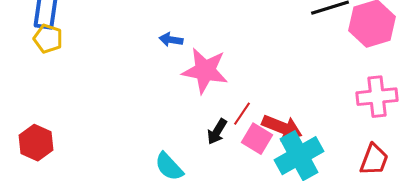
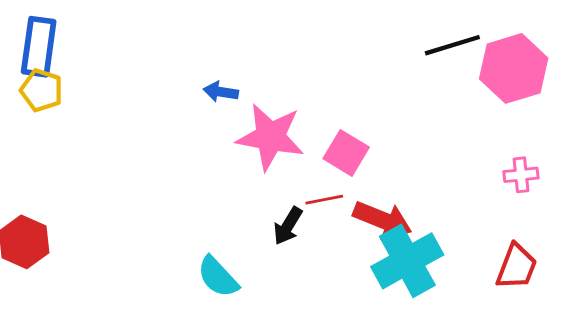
pink cross: (377, 97) -> (521, 175), size x0.6
red line: (242, 114) -> (324, 200), turned 45
pink square: (257, 139) -> (346, 153), moved

